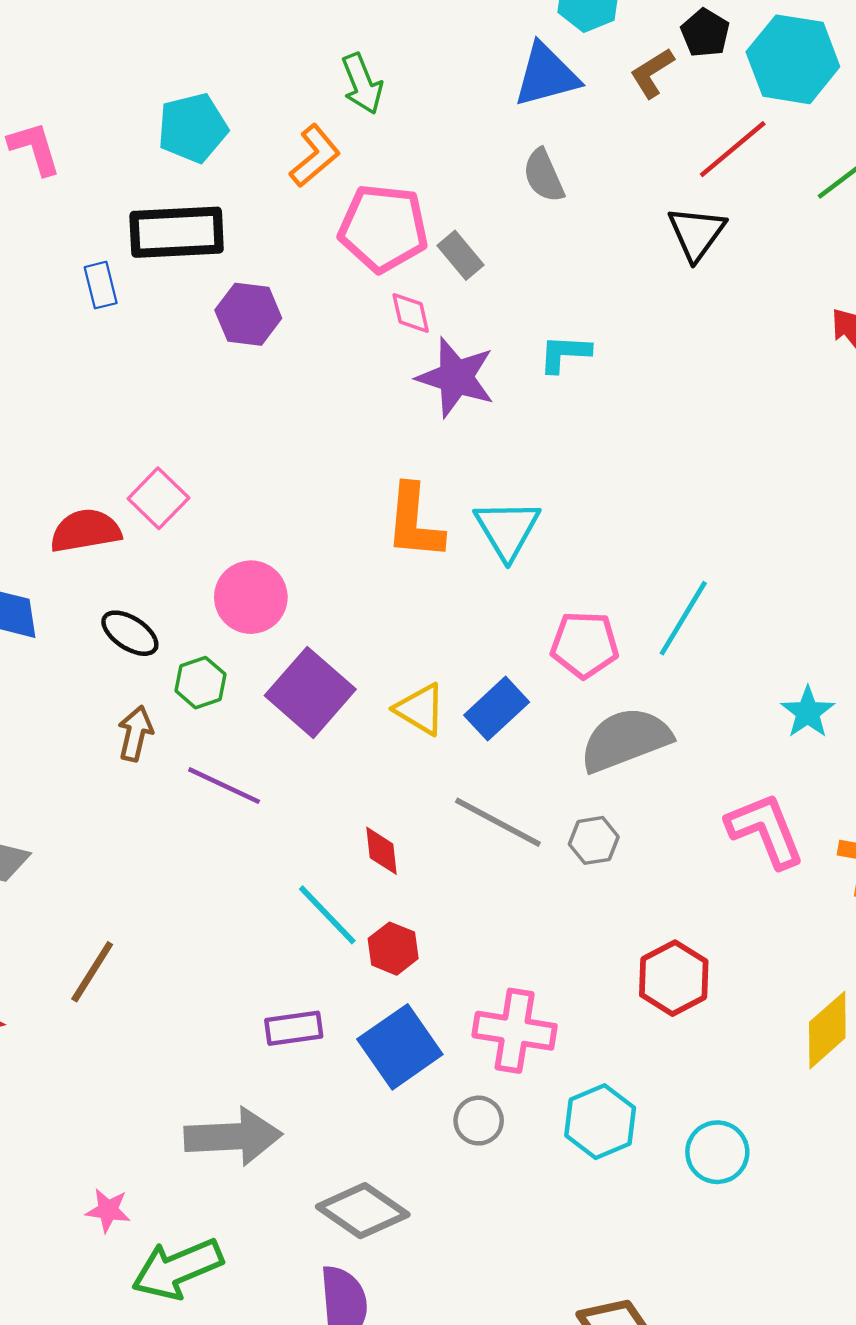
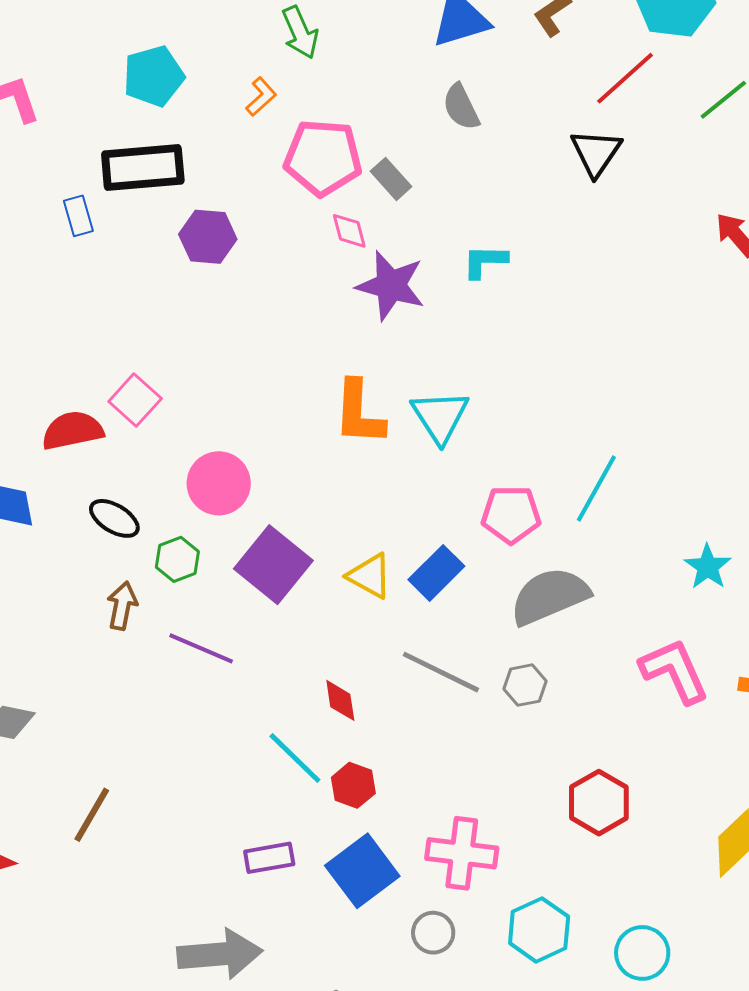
orange L-shape: (315, 156) -> (261, 97), size x0.7

